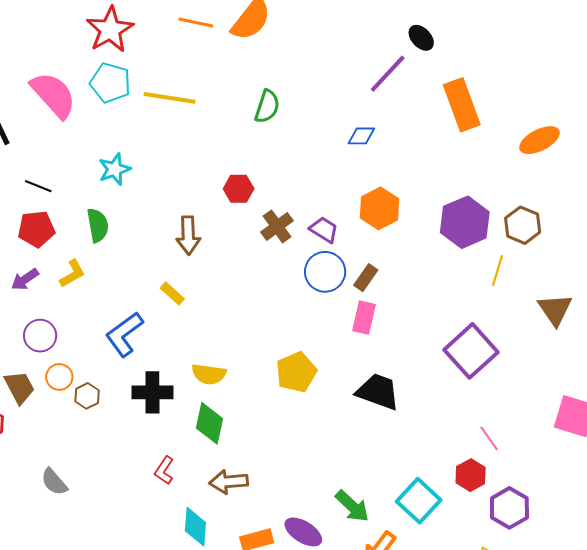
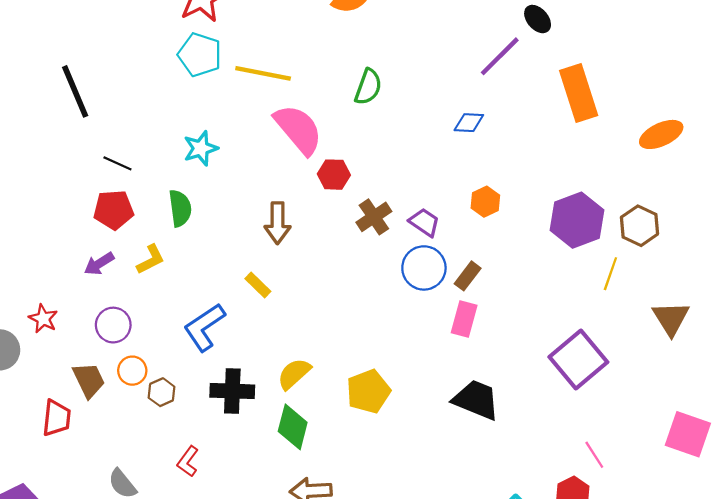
pink semicircle: (53, 95) -> (298, 129), moved
orange hexagon: (380, 208) -> (485, 202), size x0.7
yellow pentagon: (296, 372) -> (368, 391), moved
yellow semicircle: (209, 374) -> (294, 374), turned 128
red L-shape: (164, 470) -> (188, 461), moved

